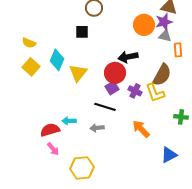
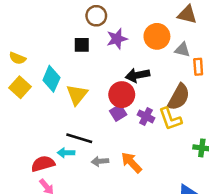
purple star: (164, 22) -> (117, 39), moved
black line: (105, 107) -> (79, 138), moved
orange arrow: (141, 129) -> (131, 162), moved

